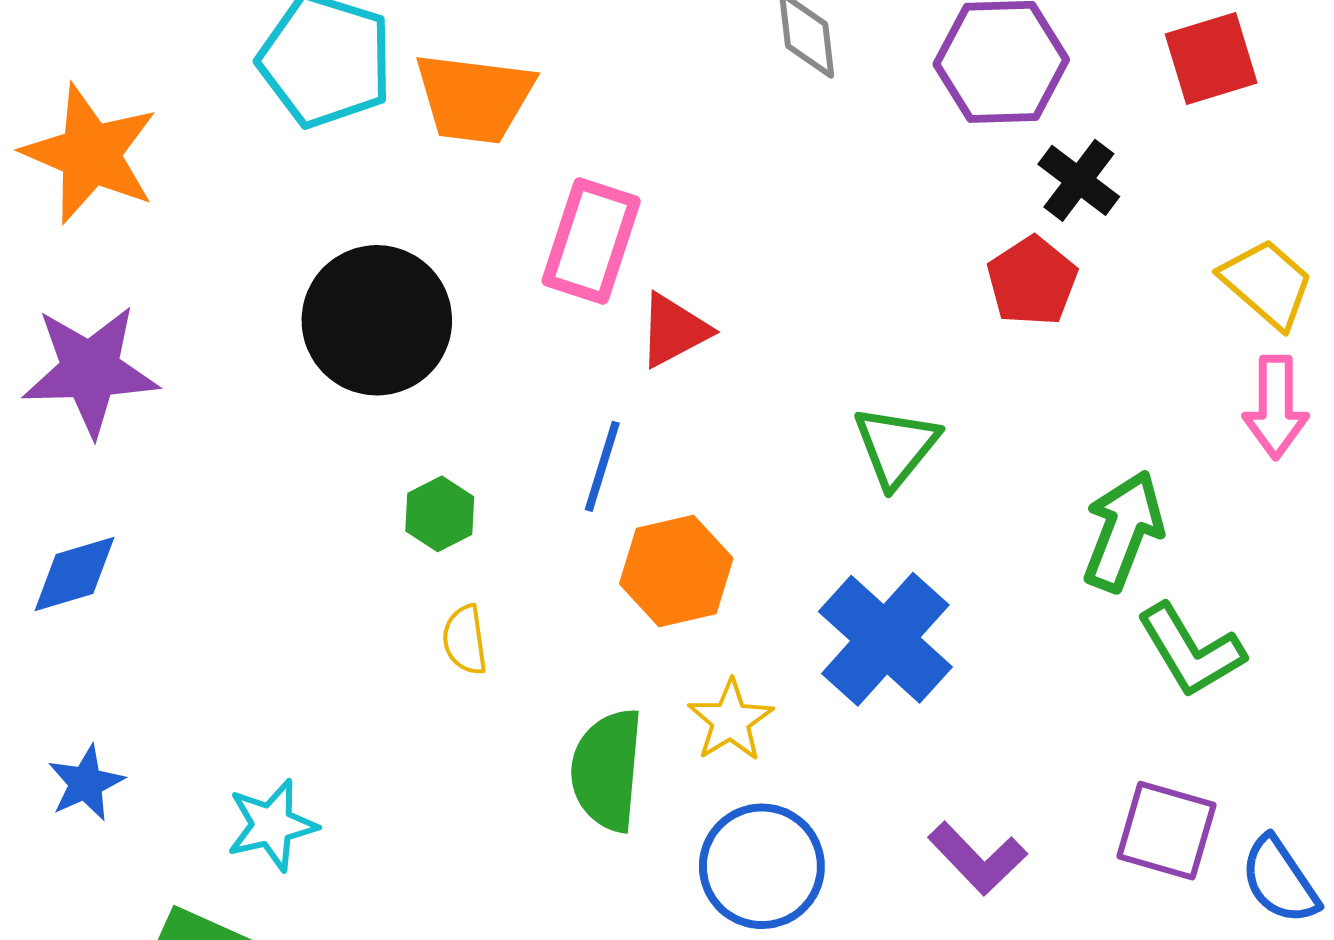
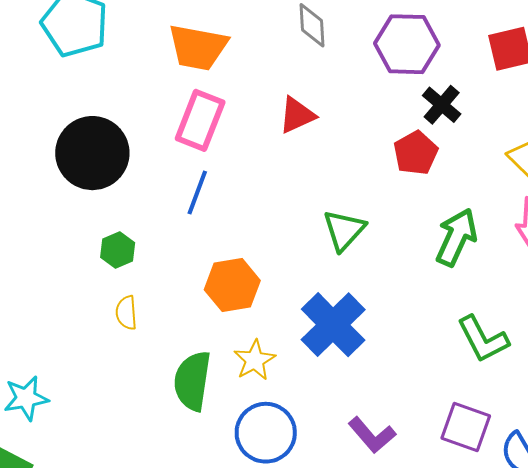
orange trapezoid: (474, 98) -> (198, 47), moved
red triangle: (674, 330) -> (297, 115), moved
blue line: (602, 466) -> (197, 192), moved
green arrow: (1123, 531) -> (456, 237), moved

